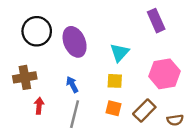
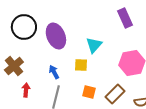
brown cross: (25, 77) -> (14, 66), turned -30
yellow square: (115, 81) -> (81, 65), moved

